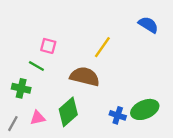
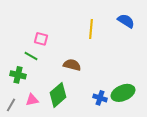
yellow line: (102, 47) -> (91, 29), moved, turned -30
brown semicircle: (85, 77) -> (72, 65), size x0.7

